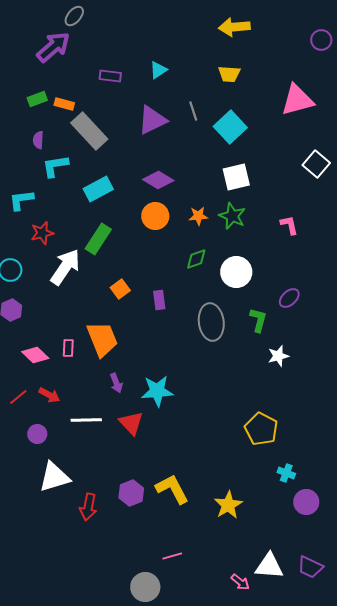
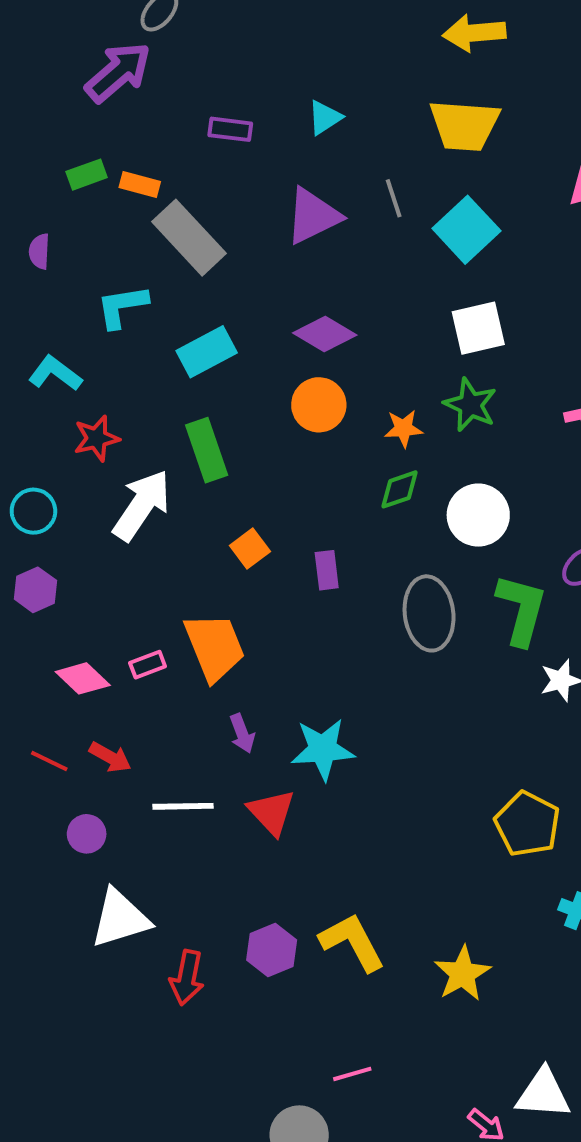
yellow trapezoid: (229, 74) -> (464, 125), size x1.6
purple semicircle: (38, 140) -> (39, 251), moved
cyan L-shape: (21, 200) -> (55, 373), turned 44
orange star: (198, 216) -> (403, 428), moved
green rectangle: (98, 239) -> (207, 450), turned -52
green L-shape: (258, 320) -> (522, 610), size x1.5
pink rectangle: (68, 348) -> (148, 665), turned 66
red line: (18, 397) -> (49, 761), turned 66

